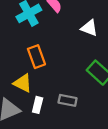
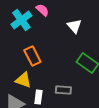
white triangle: (89, 28) -> (74, 26), turned 35

